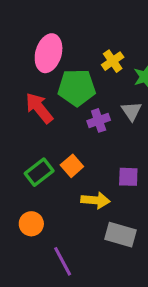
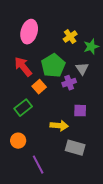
green pentagon: (77, 88) -> (53, 66), moved, turned -30
purple cross: (99, 120) -> (69, 83), moved
orange square: (72, 166) -> (39, 87), moved

